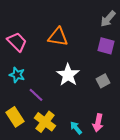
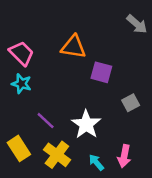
gray arrow: (108, 19) -> (137, 24), turned -90
purple square: (106, 46) -> (101, 72), moved
cyan star: (17, 75) -> (21, 84), moved
white star: (68, 75) -> (86, 124), moved

